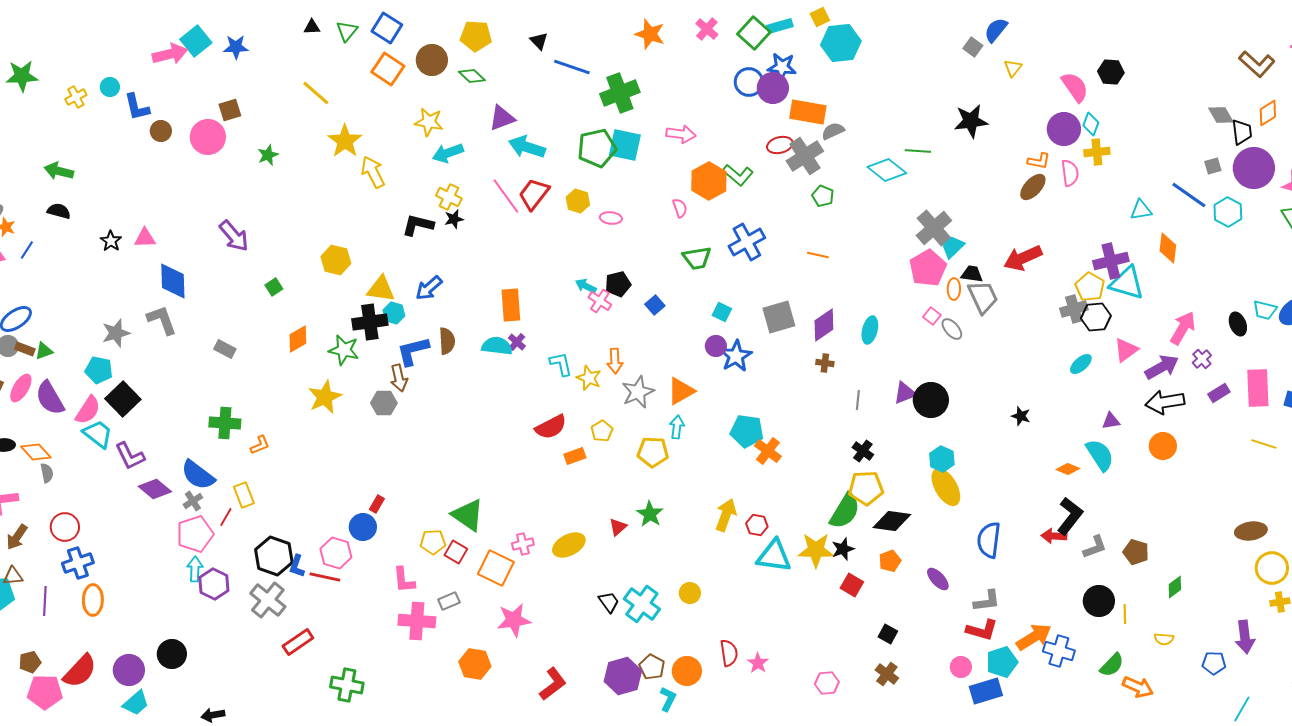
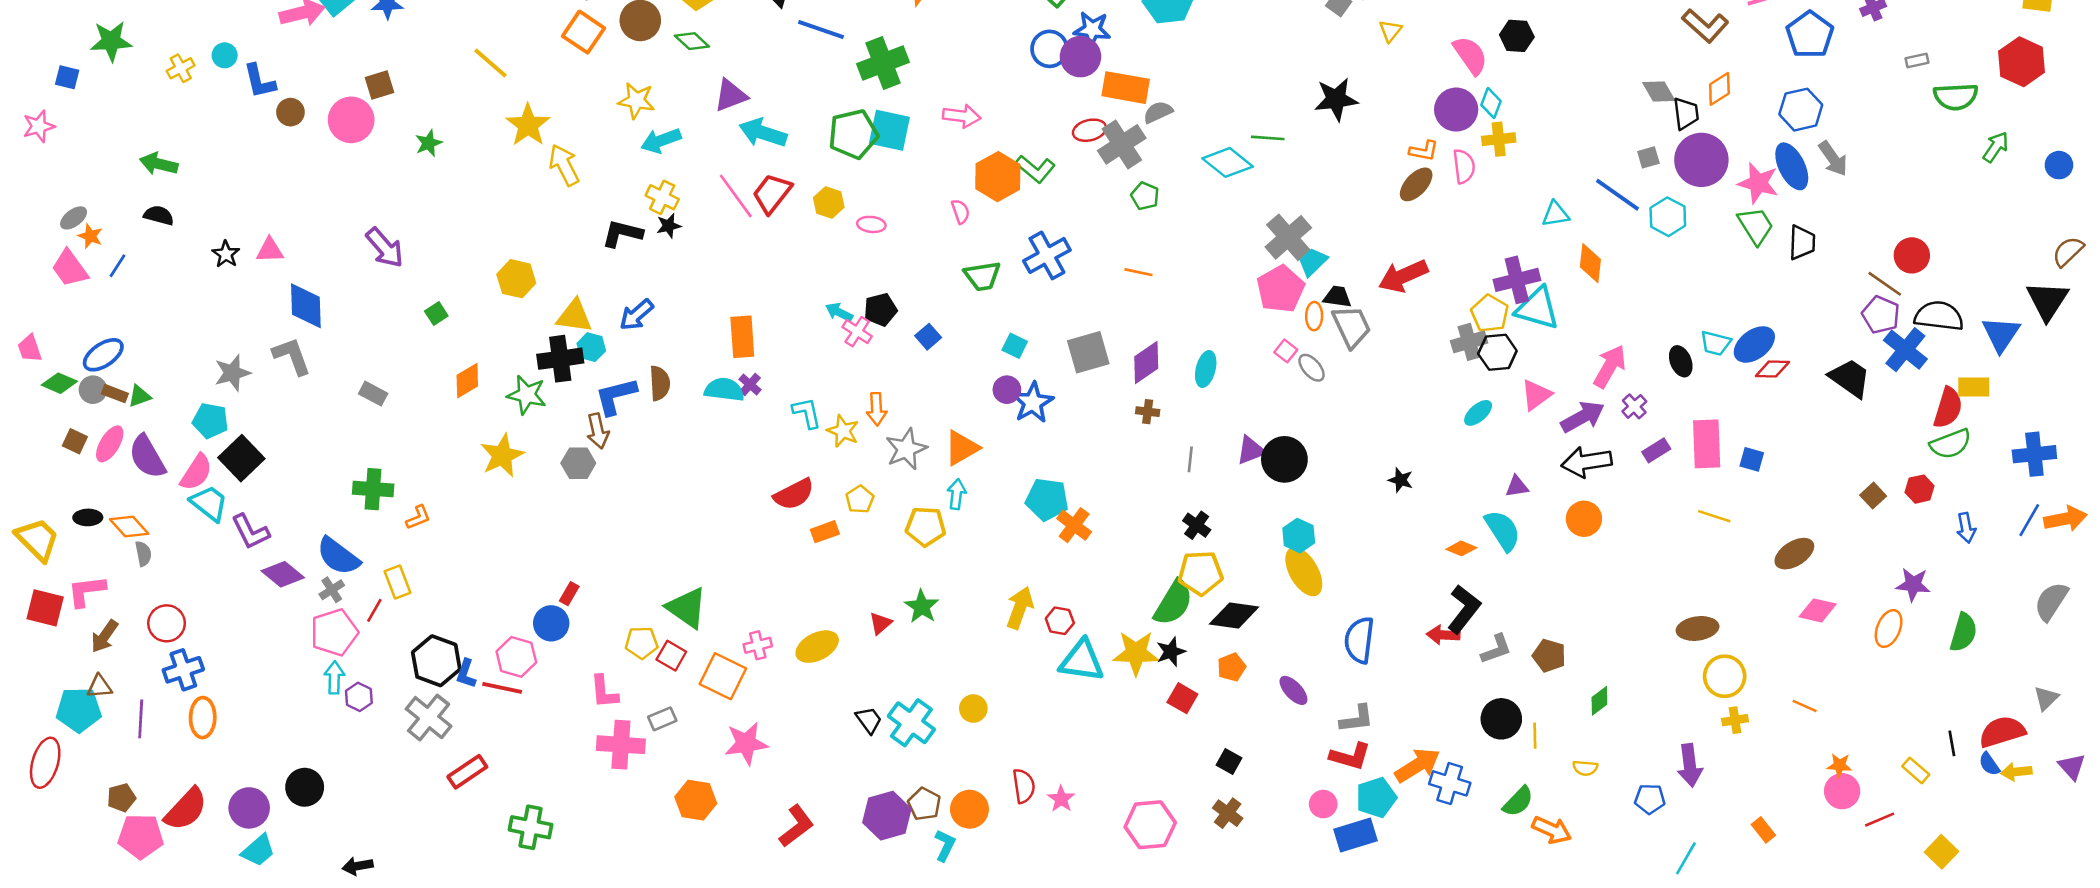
purple hexagon: (214, 584) -> (359, 697), size x0.7
pink hexagon: (827, 683) -> (1150, 825), size x1.6

